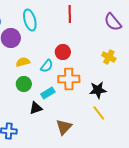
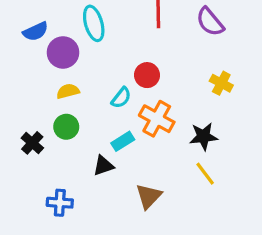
purple semicircle: (113, 22) -> (210, 22), moved
yellow semicircle: (23, 62) -> (68, 91), moved
orange cross: (69, 79) -> (157, 119), turned 30
green circle: (24, 84) -> (66, 127), moved

